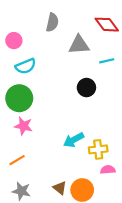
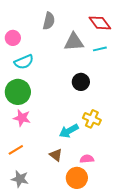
cyan line: (107, 61) -> (100, 49), moved
yellow cross: (98, 149) -> (92, 119), moved, turned 30
pink semicircle: (108, 170) -> (87, 159), moved
brown triangle: (60, 188) -> (56, 155), moved

